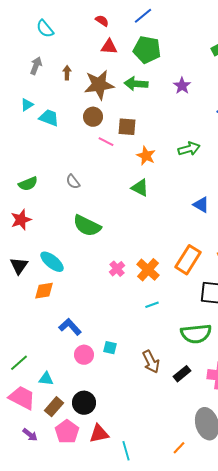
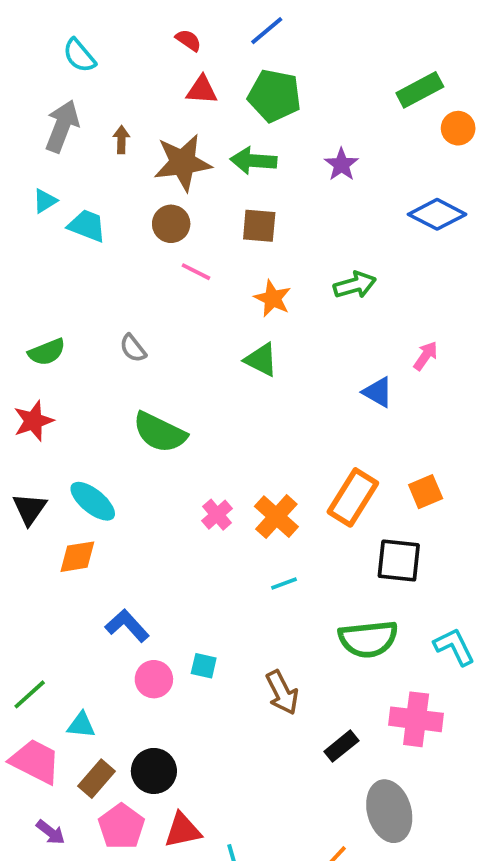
gray arrow: (36, 66) -> (62, 126), size x1.5
brown square: (127, 127) -> (259, 226), moved
black rectangle: (182, 374) -> (341, 746), moved

